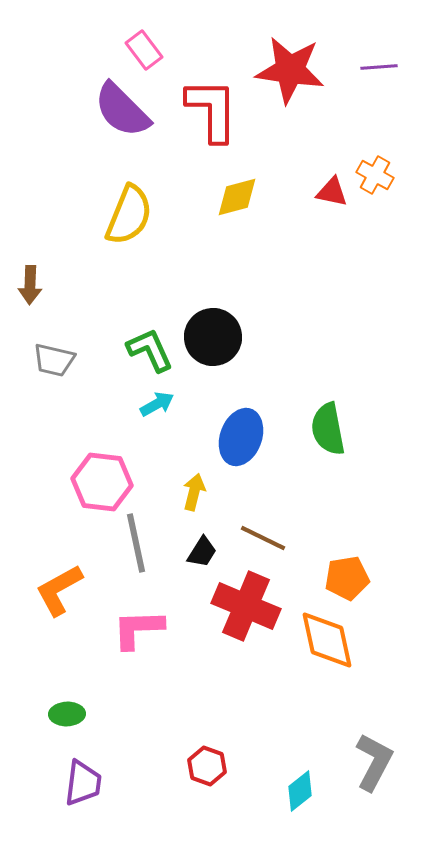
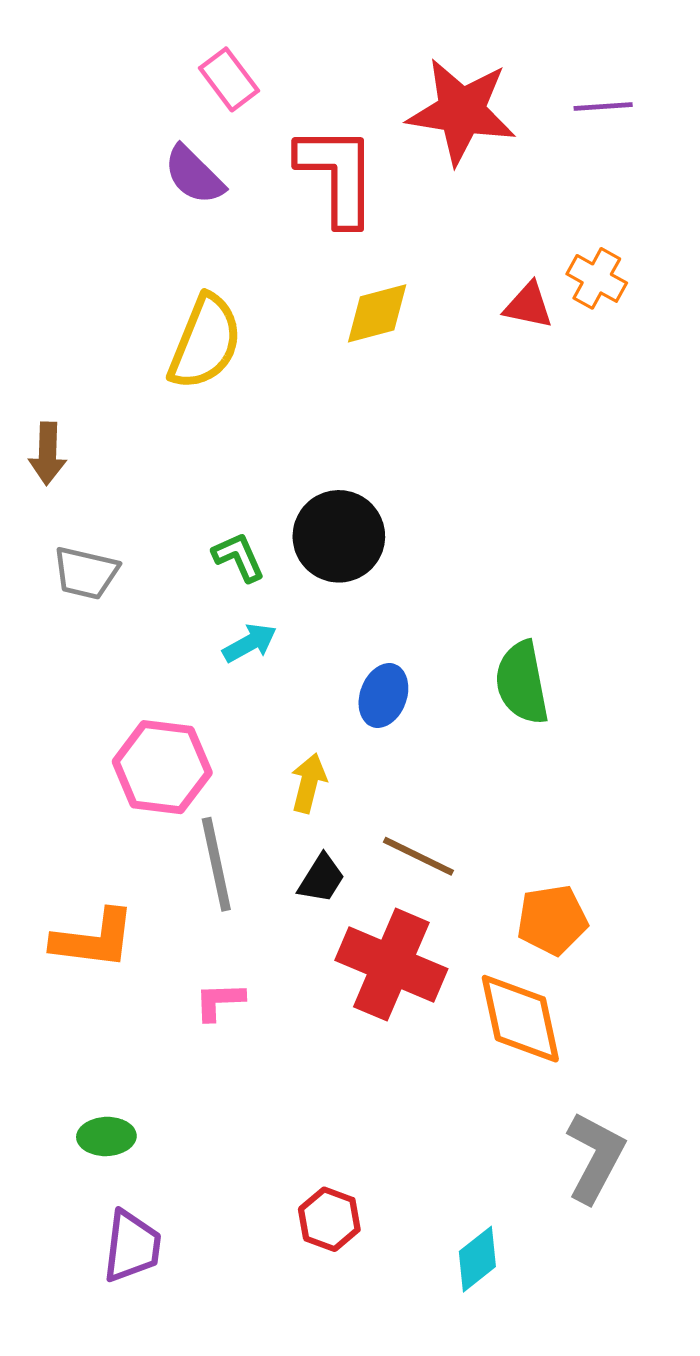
purple semicircle: (122, 110) -> (194, 175), size x0.7
green L-shape: (150, 350) -> (239, 557), size x0.7
blue ellipse: (241, 437) -> (383, 696), size x0.7
orange L-shape: (59, 590) -> (94, 939), turned -144
pink L-shape: (138, 629) -> (219, 1001), size x0.6
gray L-shape: (374, 762) -> (595, 1157), moved

